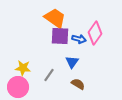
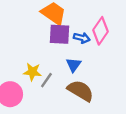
yellow star: (23, 68) -> (32, 72), moved
brown semicircle: (78, 84) -> (81, 91), size x1.6

